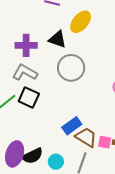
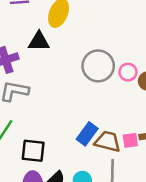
gray circle: (71, 68) -> (98, 66), moved
black square: (29, 97) -> (33, 151), moved

